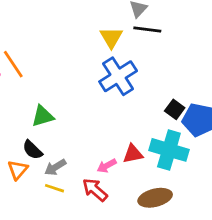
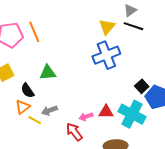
black semicircle: (32, 150) -> (27, 91), moved
yellow line: (54, 188) -> (35, 120), moved

